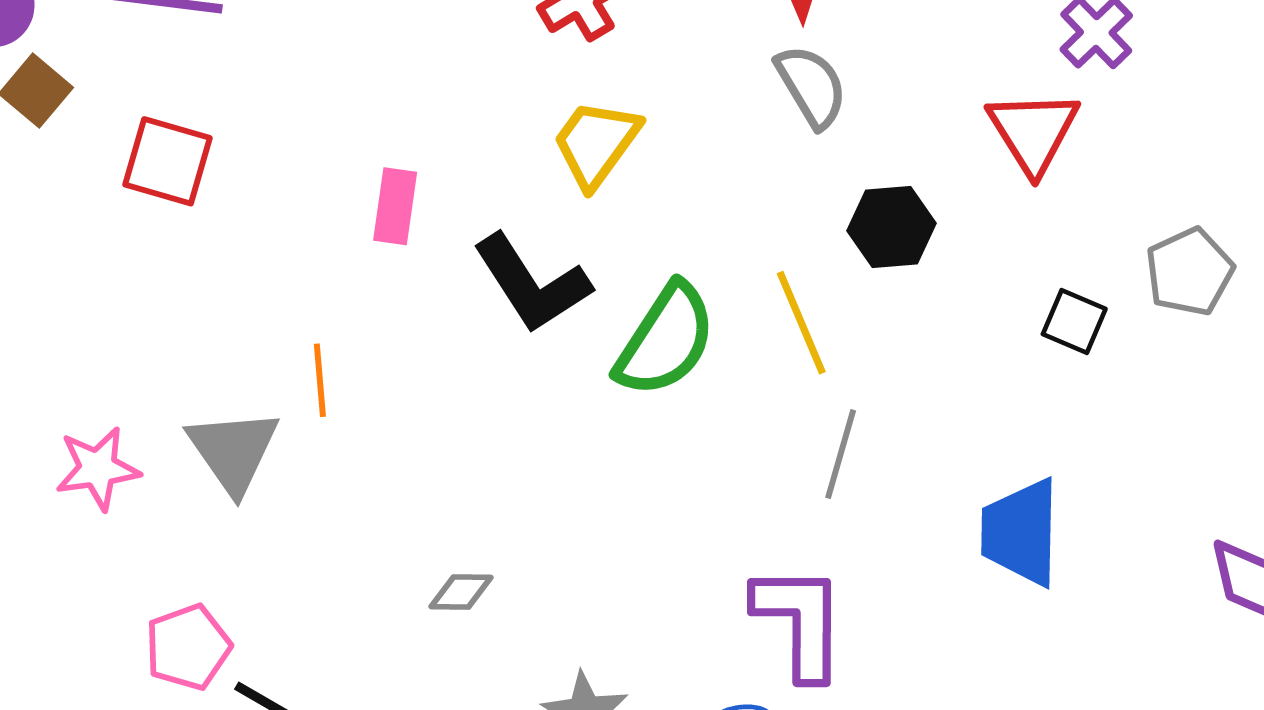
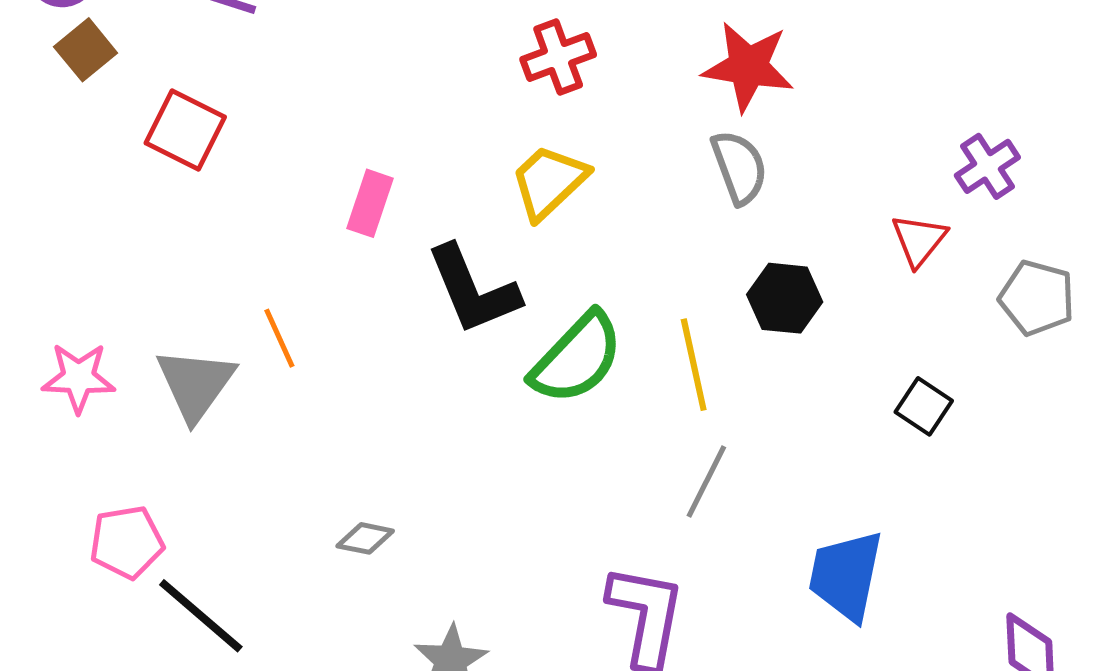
red triangle: (1033, 132) -> (919, 240), size x0.7
gray pentagon: (1189, 272) -> (1037, 298), moved, turned 30
orange line: (320, 380) -> (279, 338), turned -30

